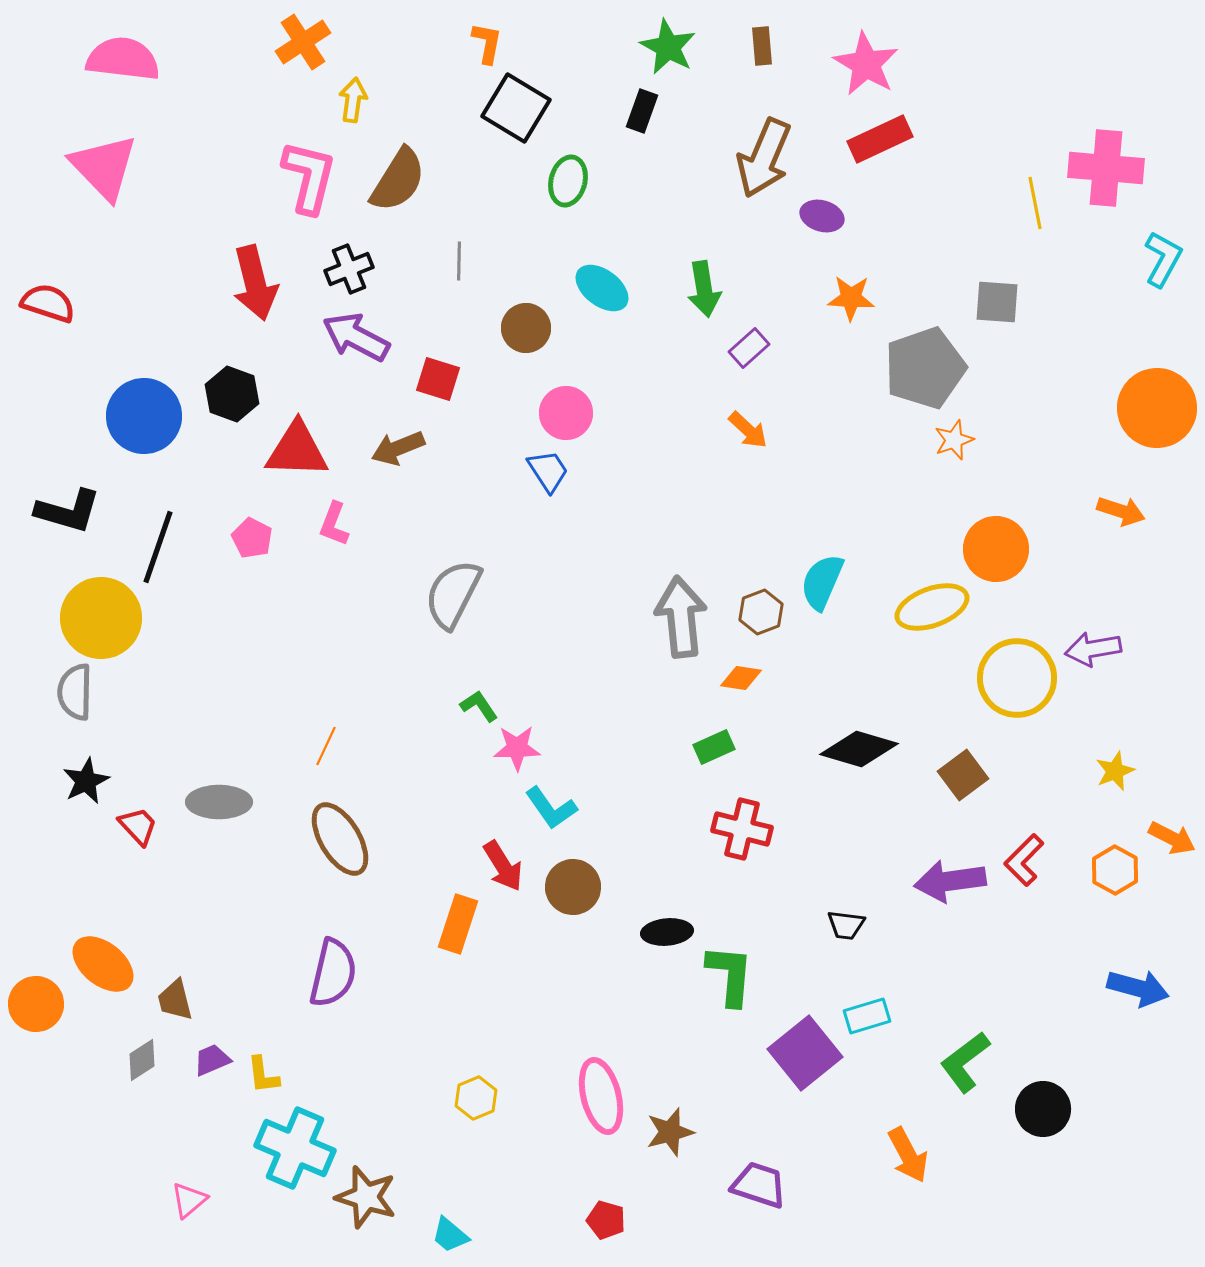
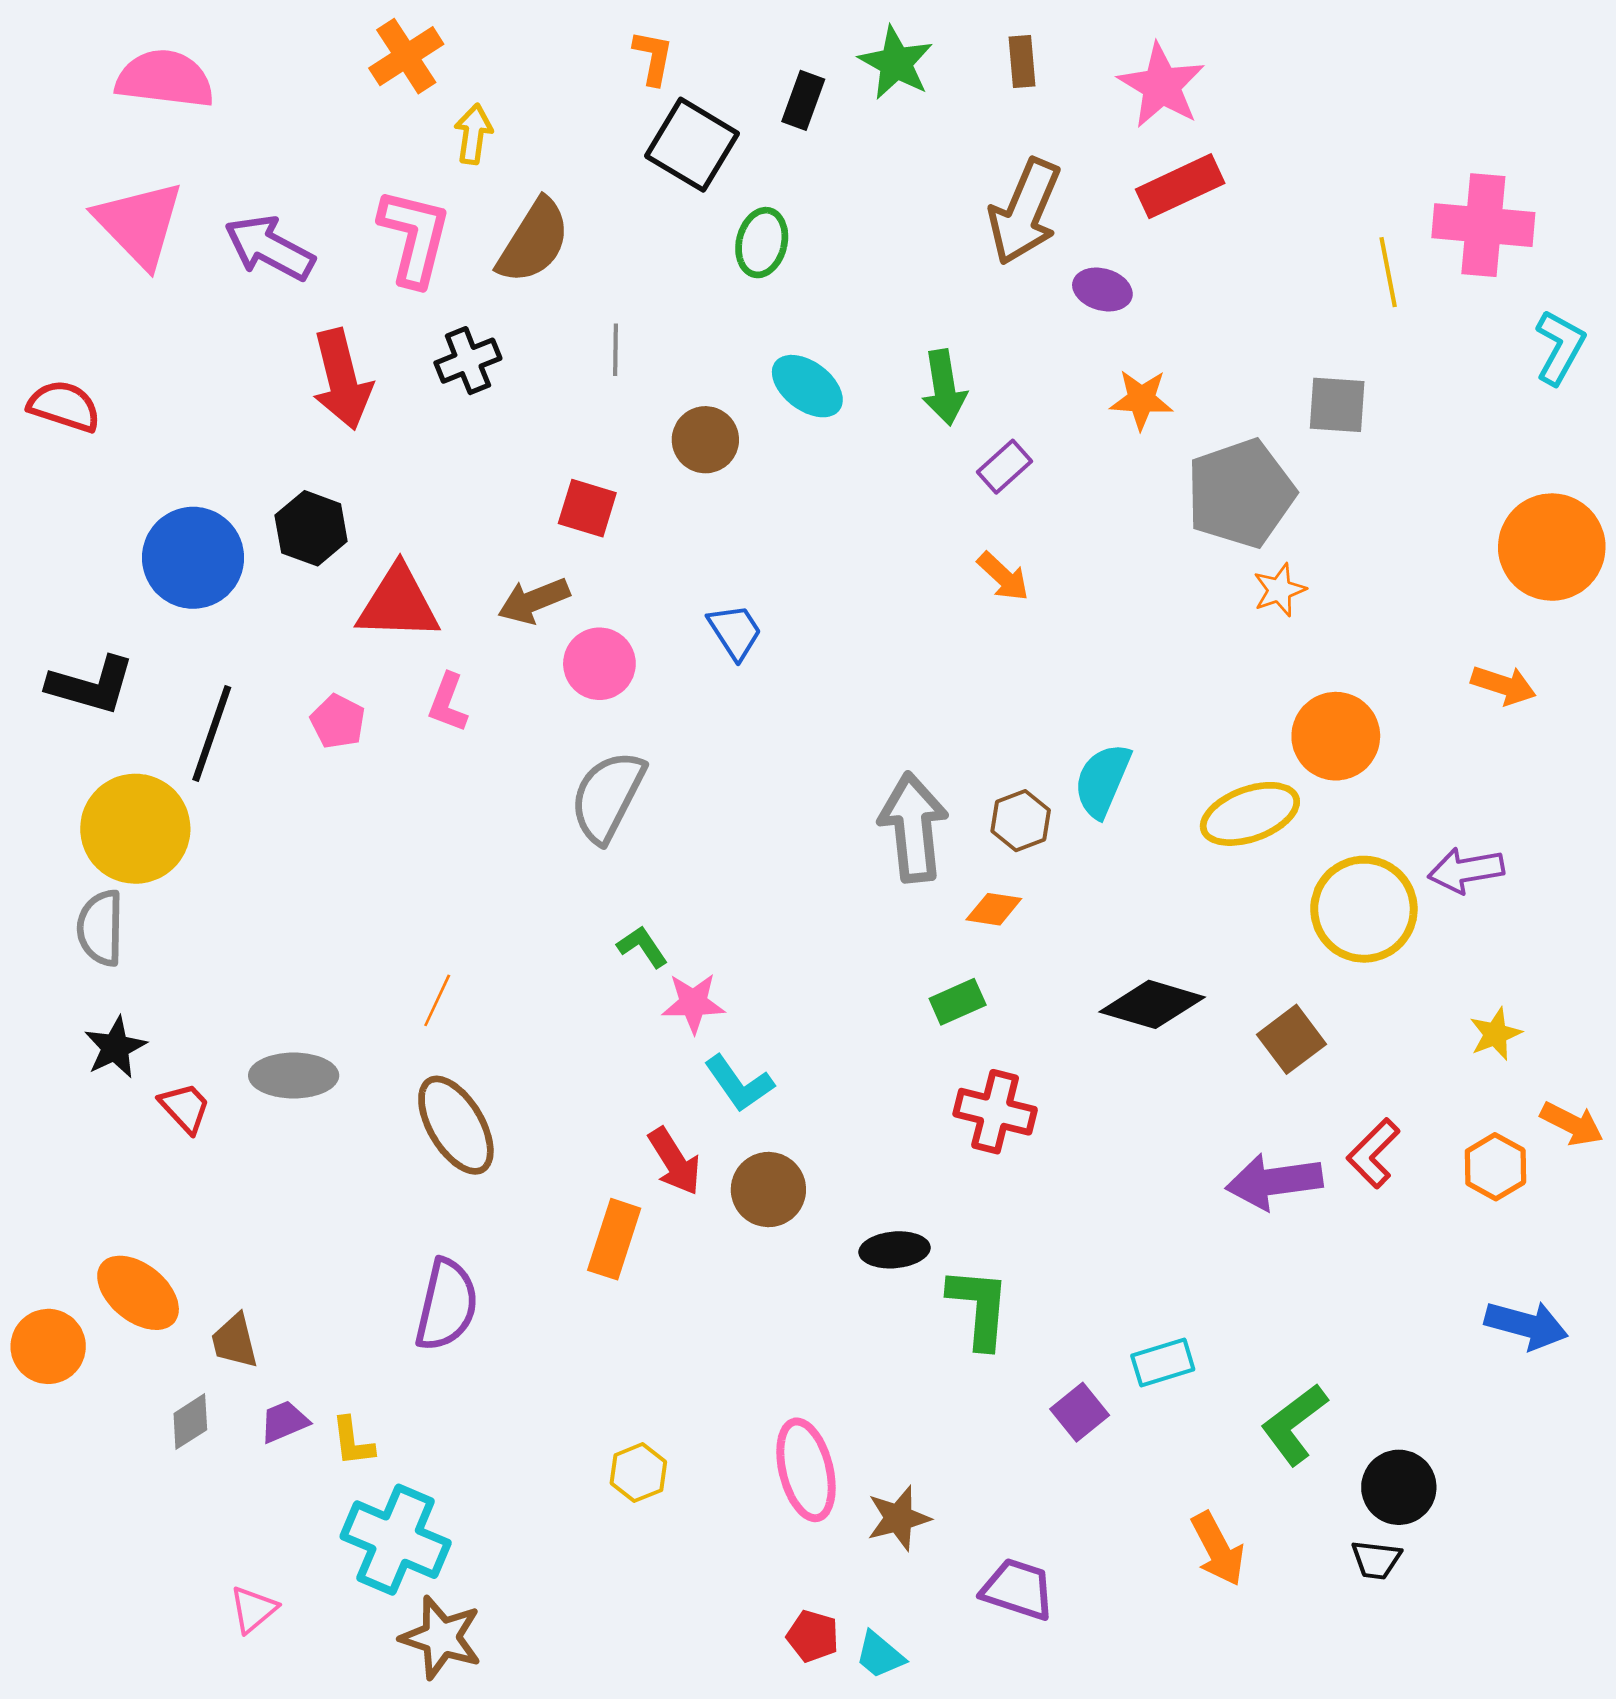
black rectangle: (642, 111) -> (803, 100), moved
purple arrow: (356, 337) -> (269, 248), moved
pink circle: (566, 413) -> (599, 664), moved
black trapezoid: (846, 925) -> (1376, 1560), moved
purple square: (805, 1053) -> (1080, 1412), size x0.6
brown star: (366, 1197) -> (441, 1638), moved
cyan trapezoid: (450, 1235) -> (880, 1655), moved

